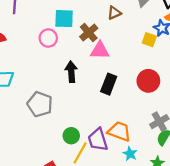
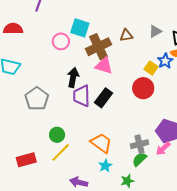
brown cross: (89, 33) -> (99, 47), size x1.4
red circle: (148, 81) -> (143, 88), moved
purple trapezoid: (98, 140) -> (82, 96), moved

